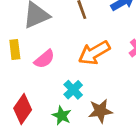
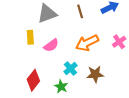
brown star: (100, 111) -> (95, 74), moved

